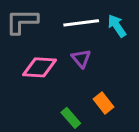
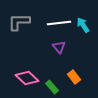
pink diamond: (40, 67) -> (27, 78), moved, turned 40

